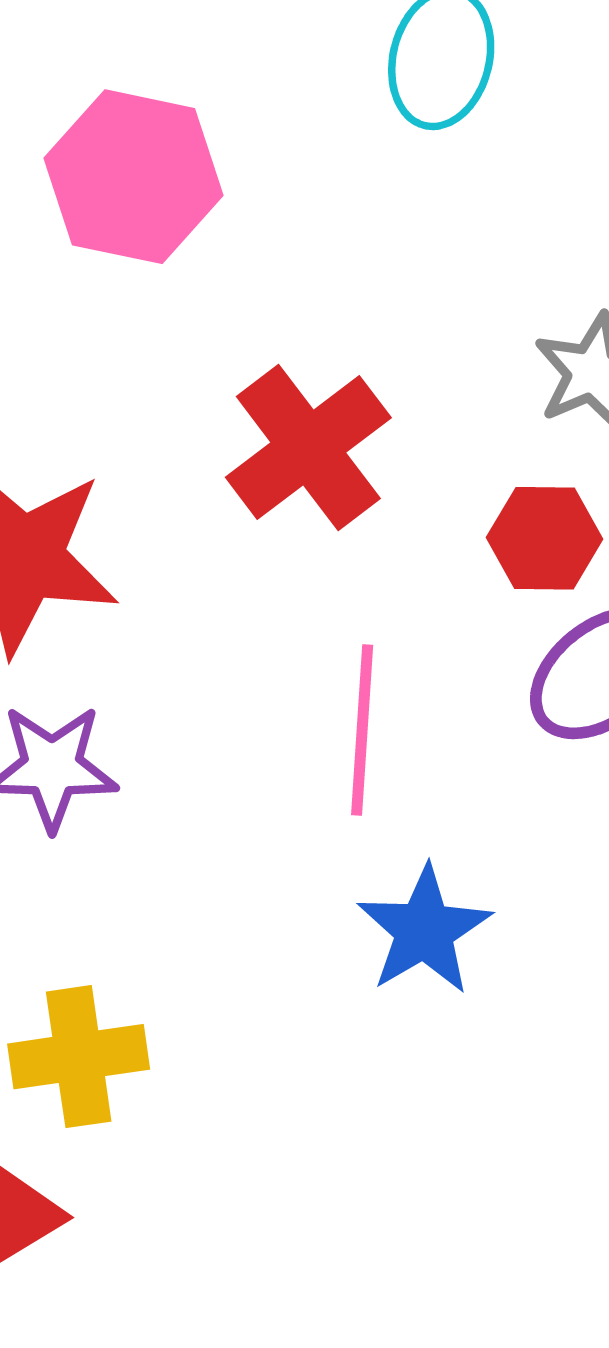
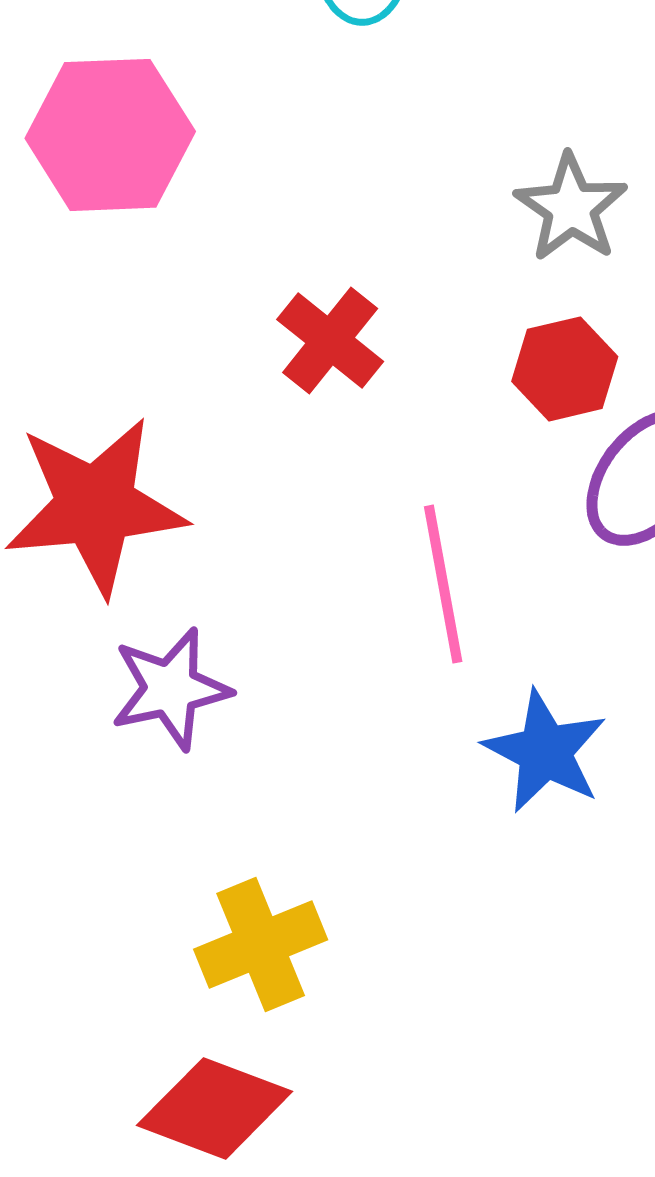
red cross: (308, 448) -> (330, 340), size x0.7

